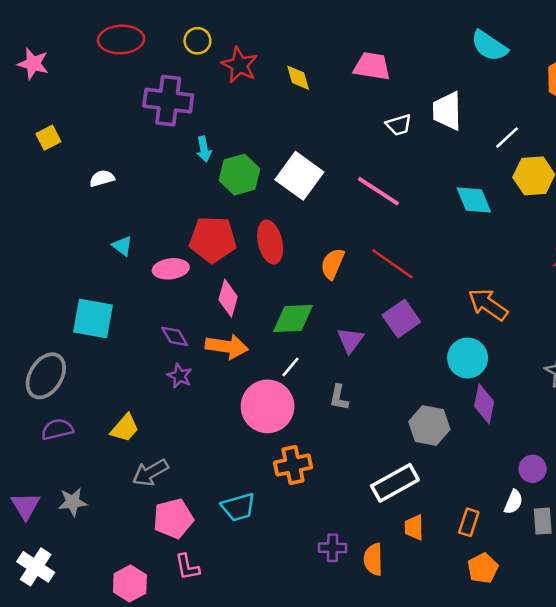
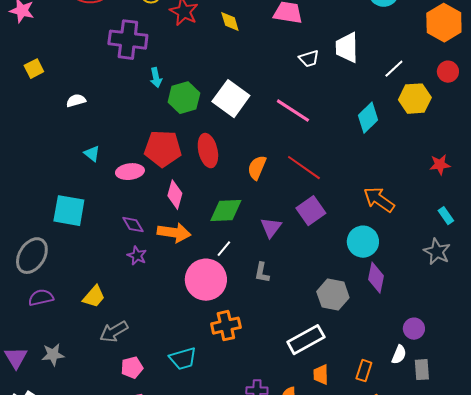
cyan diamond: (474, 200) -> (368, 118), turned 68
pink pentagon: (173, 519) -> (132, 368), size x0.7

